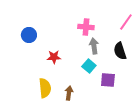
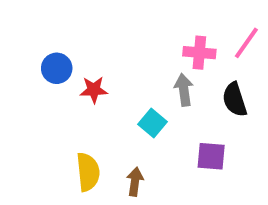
pink cross: (86, 27) -> (199, 53), moved
red star: (54, 57) -> (94, 90), moved
cyan square: (89, 66) -> (152, 123), moved

